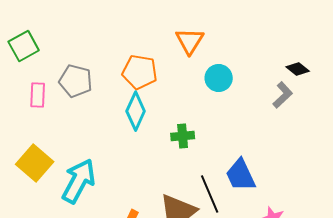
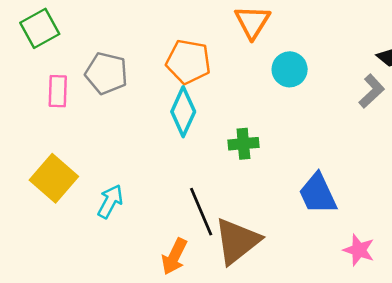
cyan arrow: (79, 181) -> (110, 201), size x0.6
black line: (210, 194) -> (201, 212), moved

